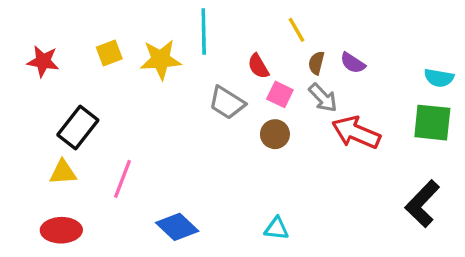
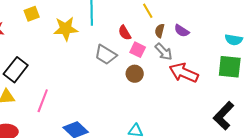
yellow square: (109, 53) -> (32, 14), moved

